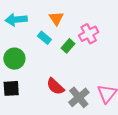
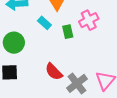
green rectangle: (68, 46) -> (68, 32), turned -56

